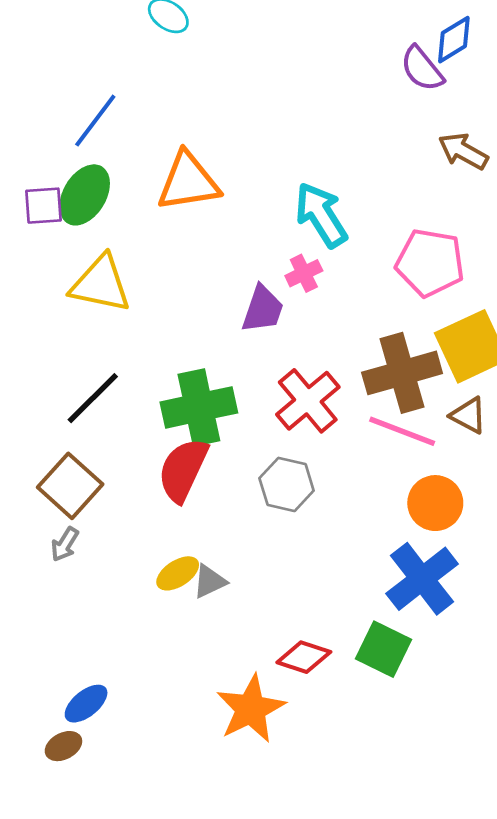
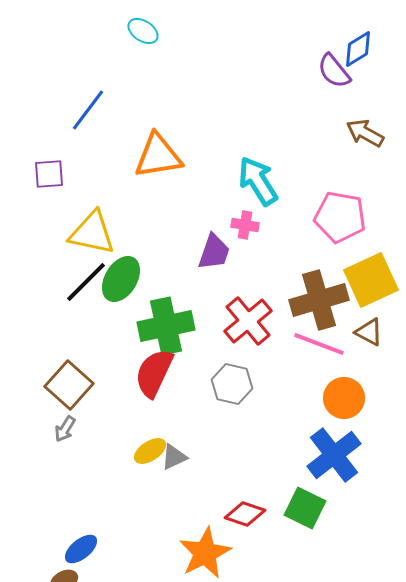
green ellipse: (85, 195) -> (121, 279), moved
pink cross: (304, 273) -> (245, 225), turned 36
black line: (93, 398) -> (86, 282), moved

